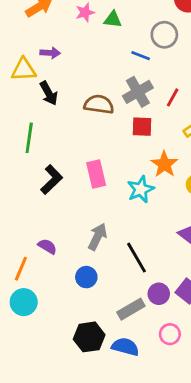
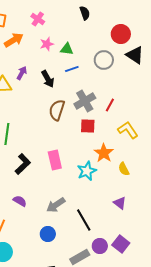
purple arrow: (50, 53) -> (22, 73), turned -64
blue line: (141, 56) -> (72, 69), moved, turned -40
black arrow: (49, 93) -> (48, 79), moved
brown semicircle: (99, 104) -> (57, 110), turned -80
gray arrow: (97, 237) -> (56, 205), turned -150
purple semicircle: (47, 246) -> (20, 201), moved

